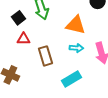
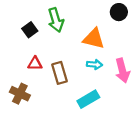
red triangle: (24, 39) -> (35, 64), moved

